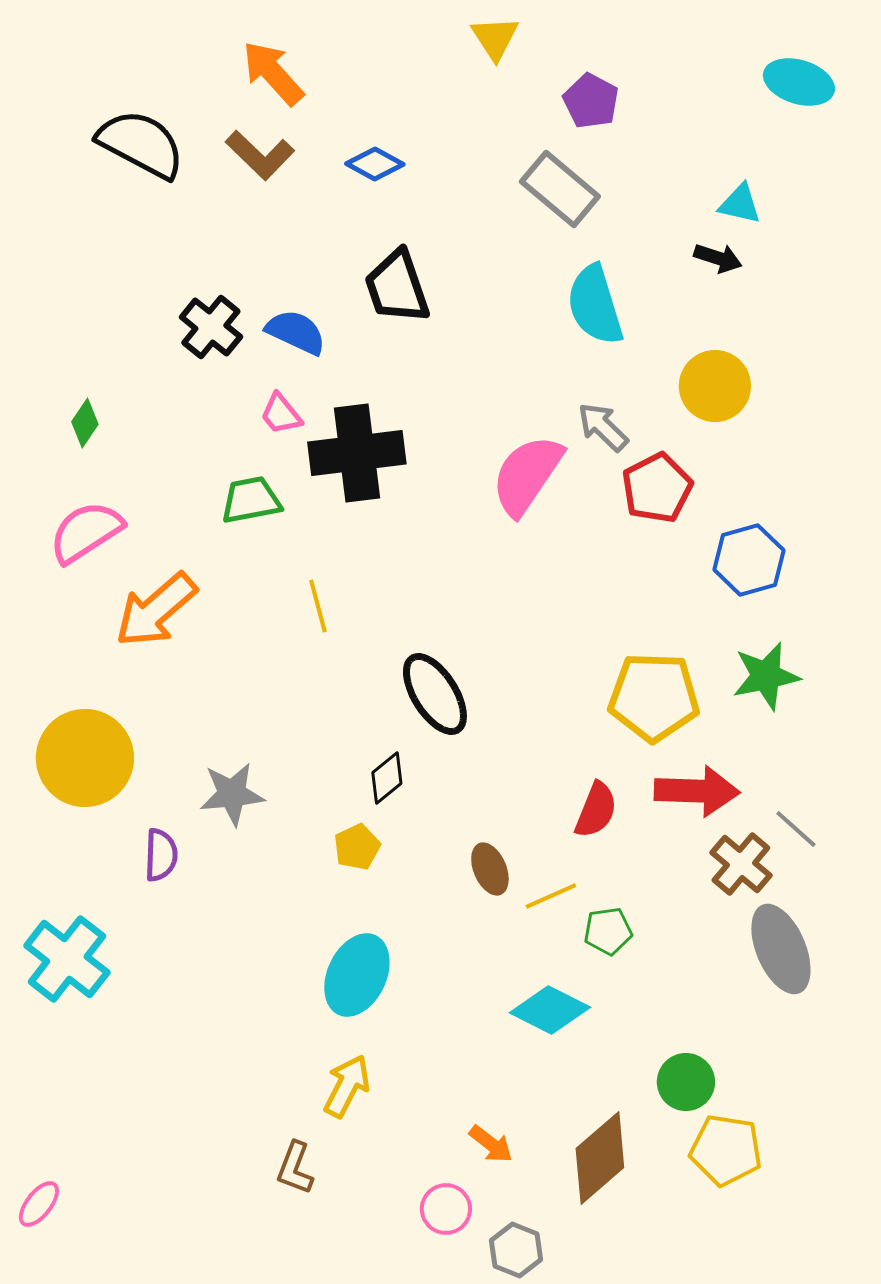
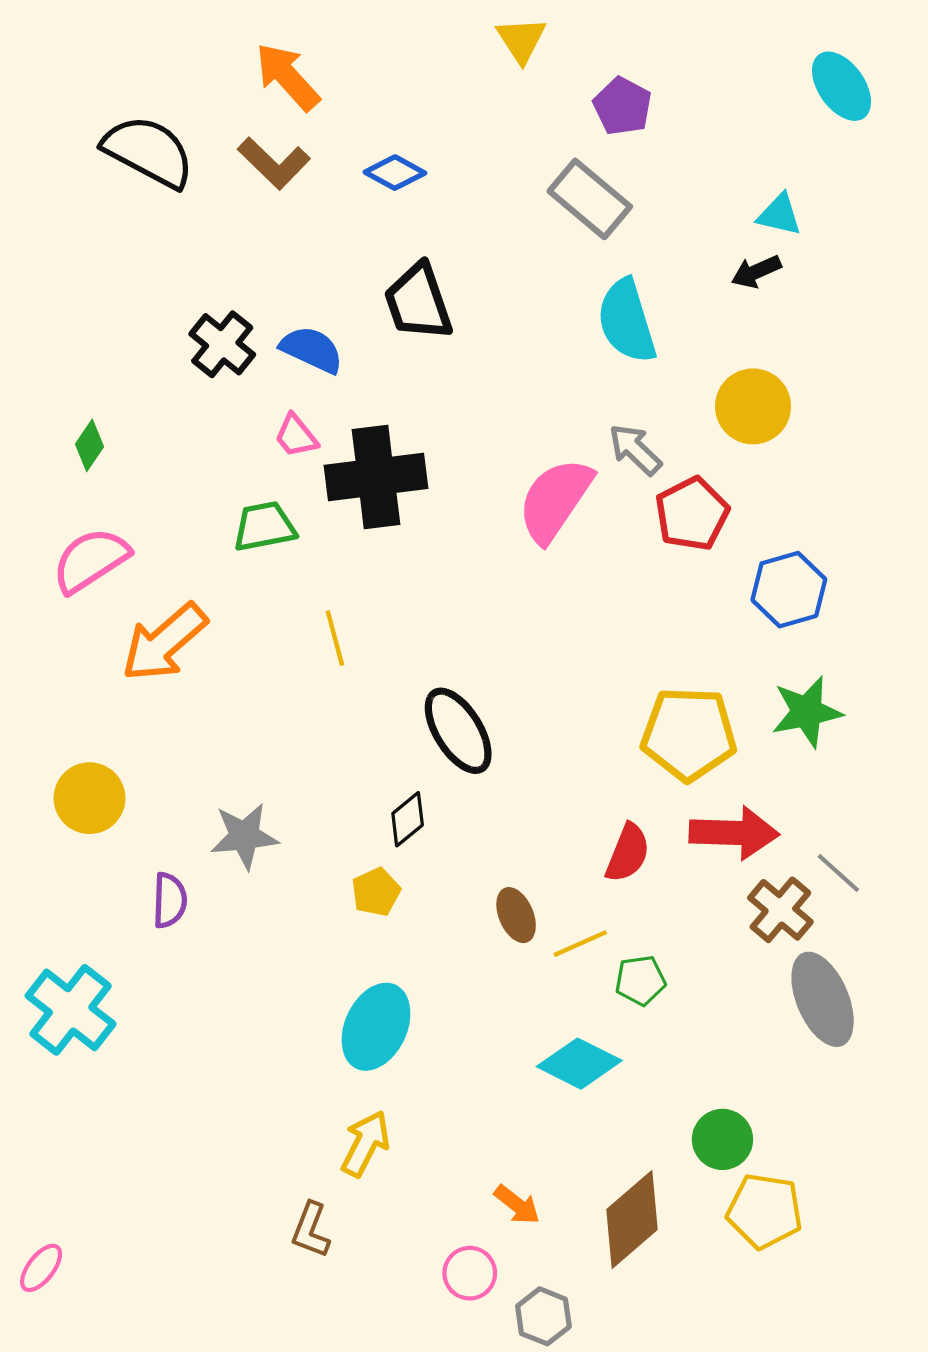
cyan ellipse: (799, 82) -> (842, 86), turned 38
black arrow: (718, 258) -> (756, 272), turned 138
yellow circle: (85, 758) -> (90, 798), size x0.7

